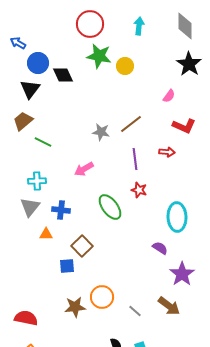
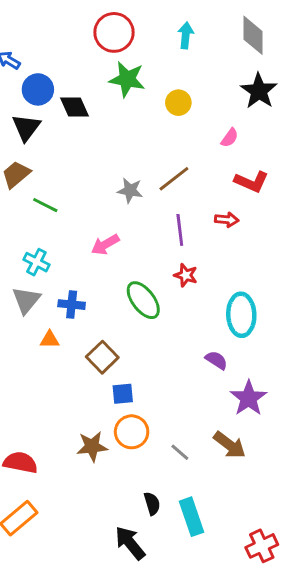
yellow circle: (125, 66) -> (178, 103), moved
cyan cross: (37, 181) -> (36, 262), turned 30
blue square: (67, 266) -> (123, 394), moved

